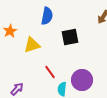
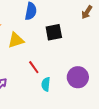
purple circle: (82, 80) -> (78, 77), moved

